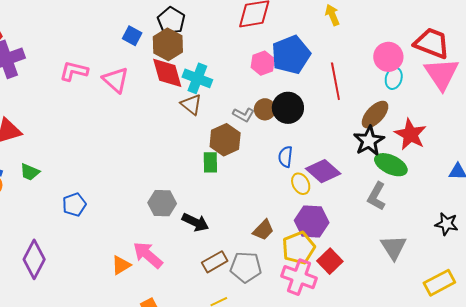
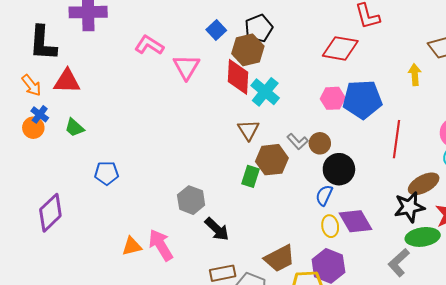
brown triangle: (191, 105) -> (248, 130), moved
black circle: (288, 108) -> (339, 169), moved
green ellipse: (391, 165) -> (423, 237), turned -52
brown trapezoid: (263, 230) -> (279, 258), size x1.4

